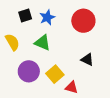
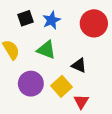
black triangle: (87, 60) -> (79, 65), moved
red triangle: (72, 87) -> (81, 102), turned 48

